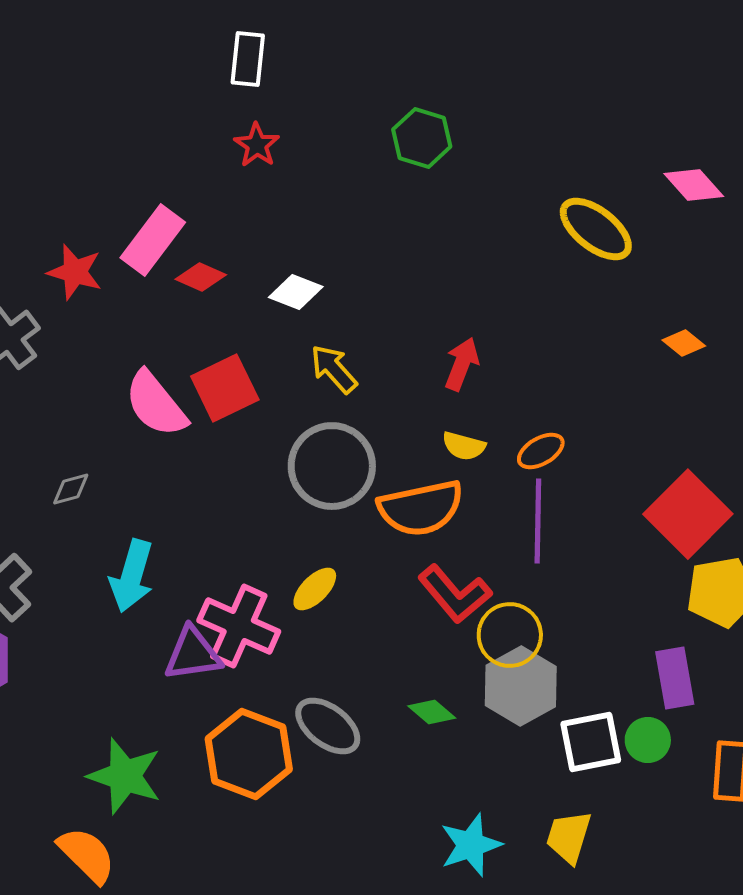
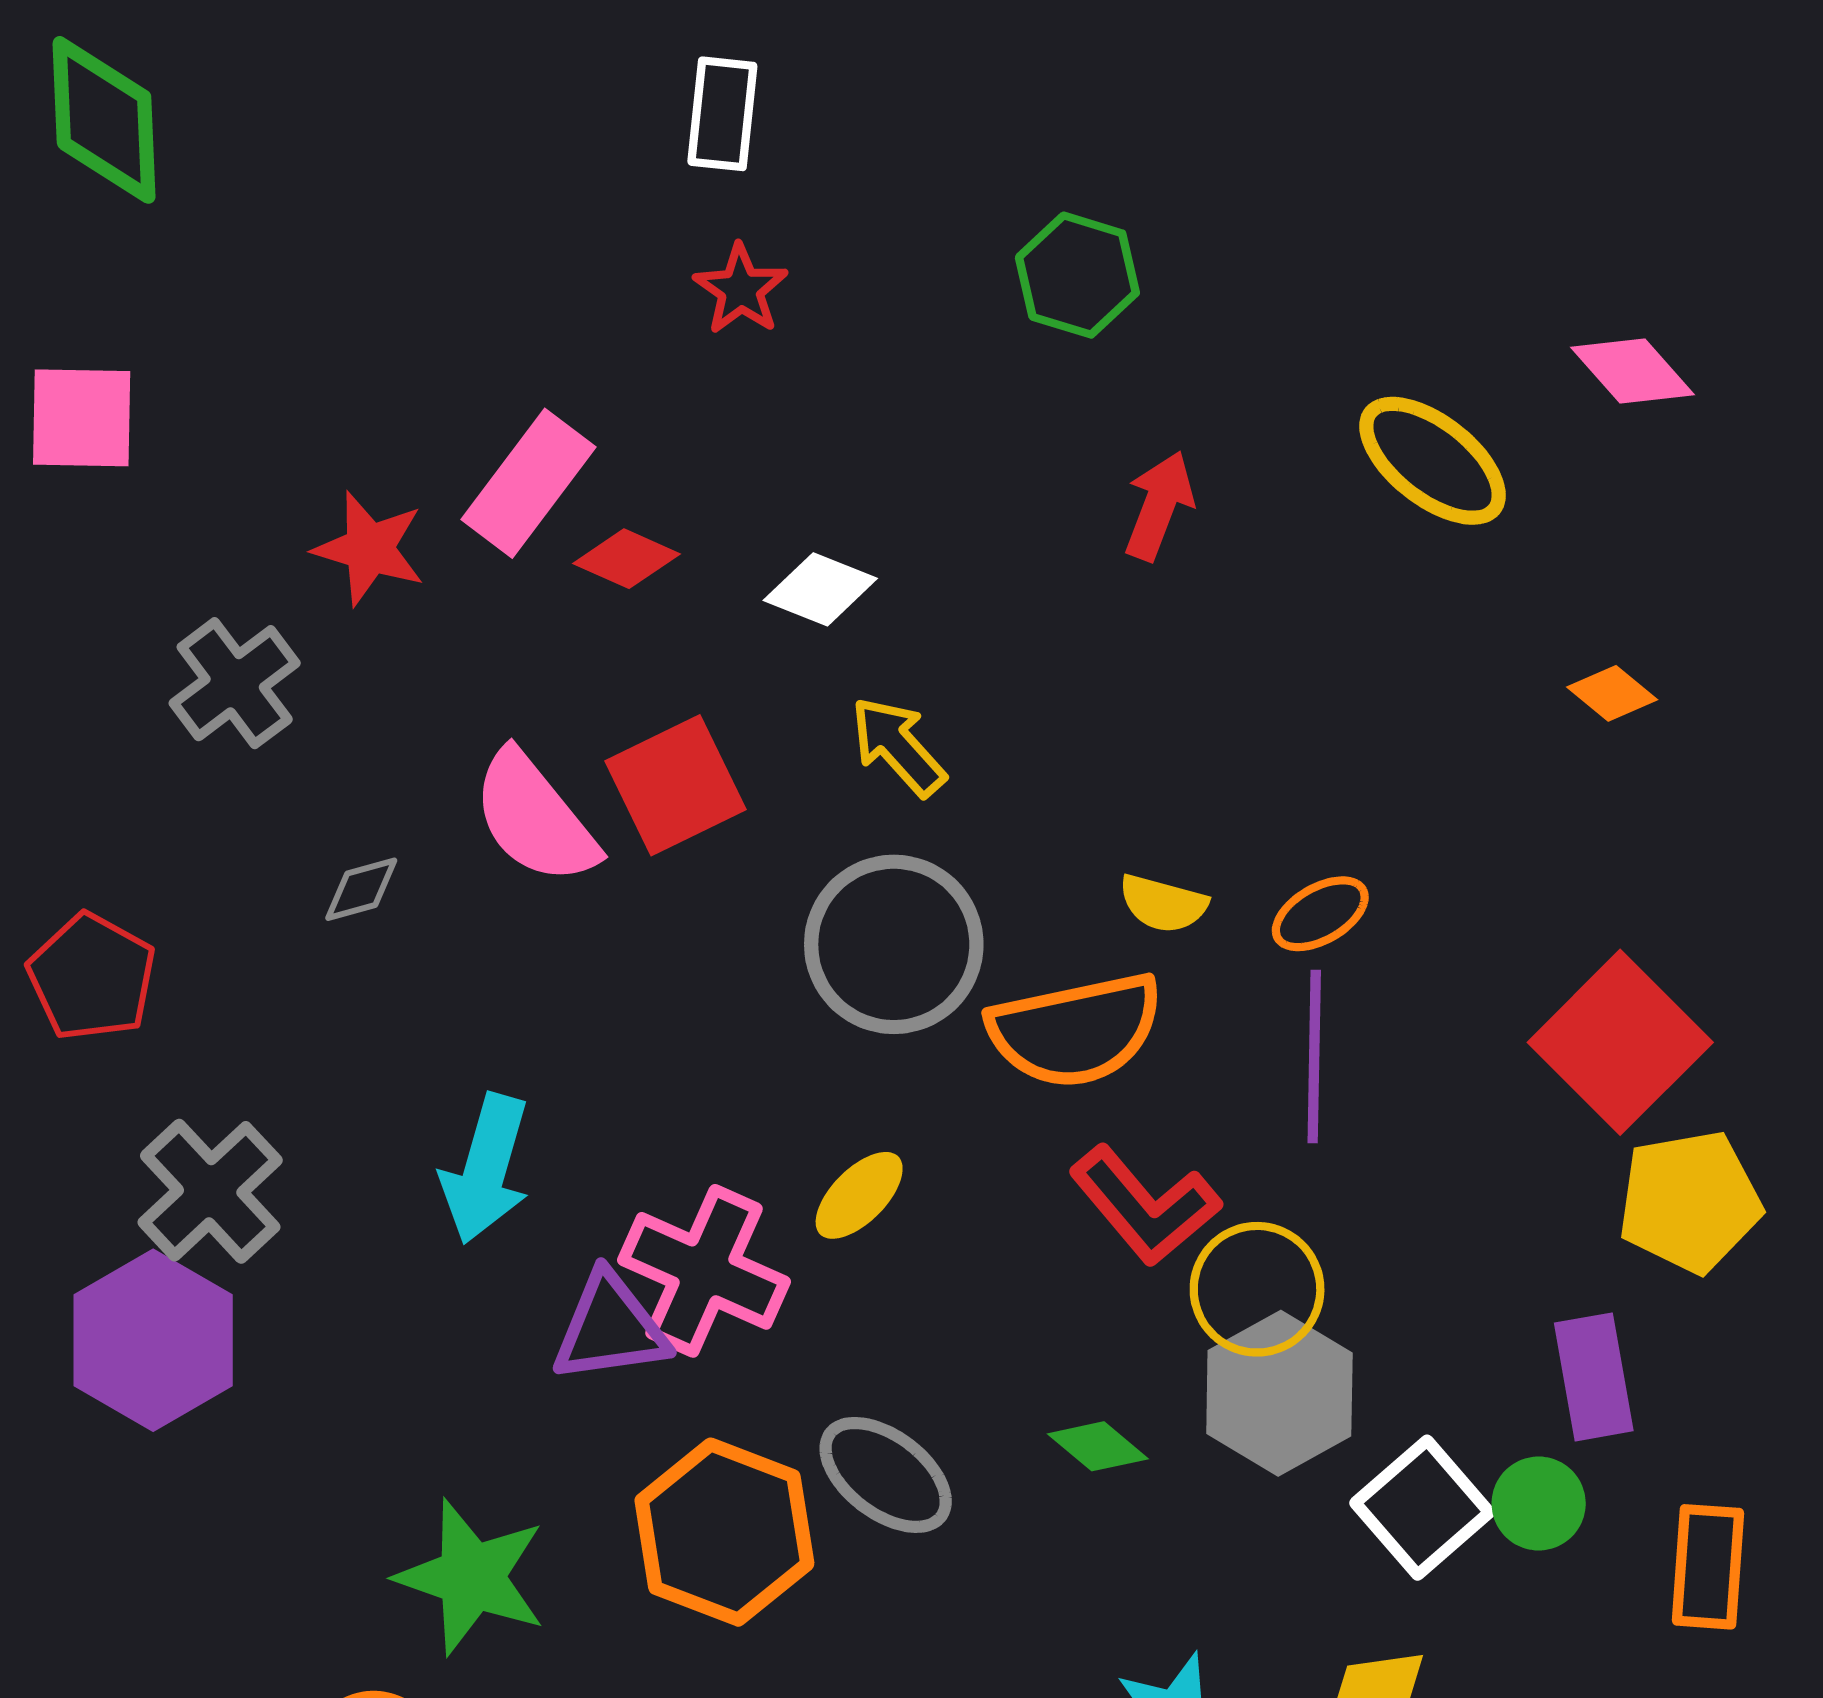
red arrow: (462, 364) -> (1159, 506), moved
gray diamond: (71, 489) -> (361, 889), moved
white square: (591, 742) -> (1422, 1508), turned -30

